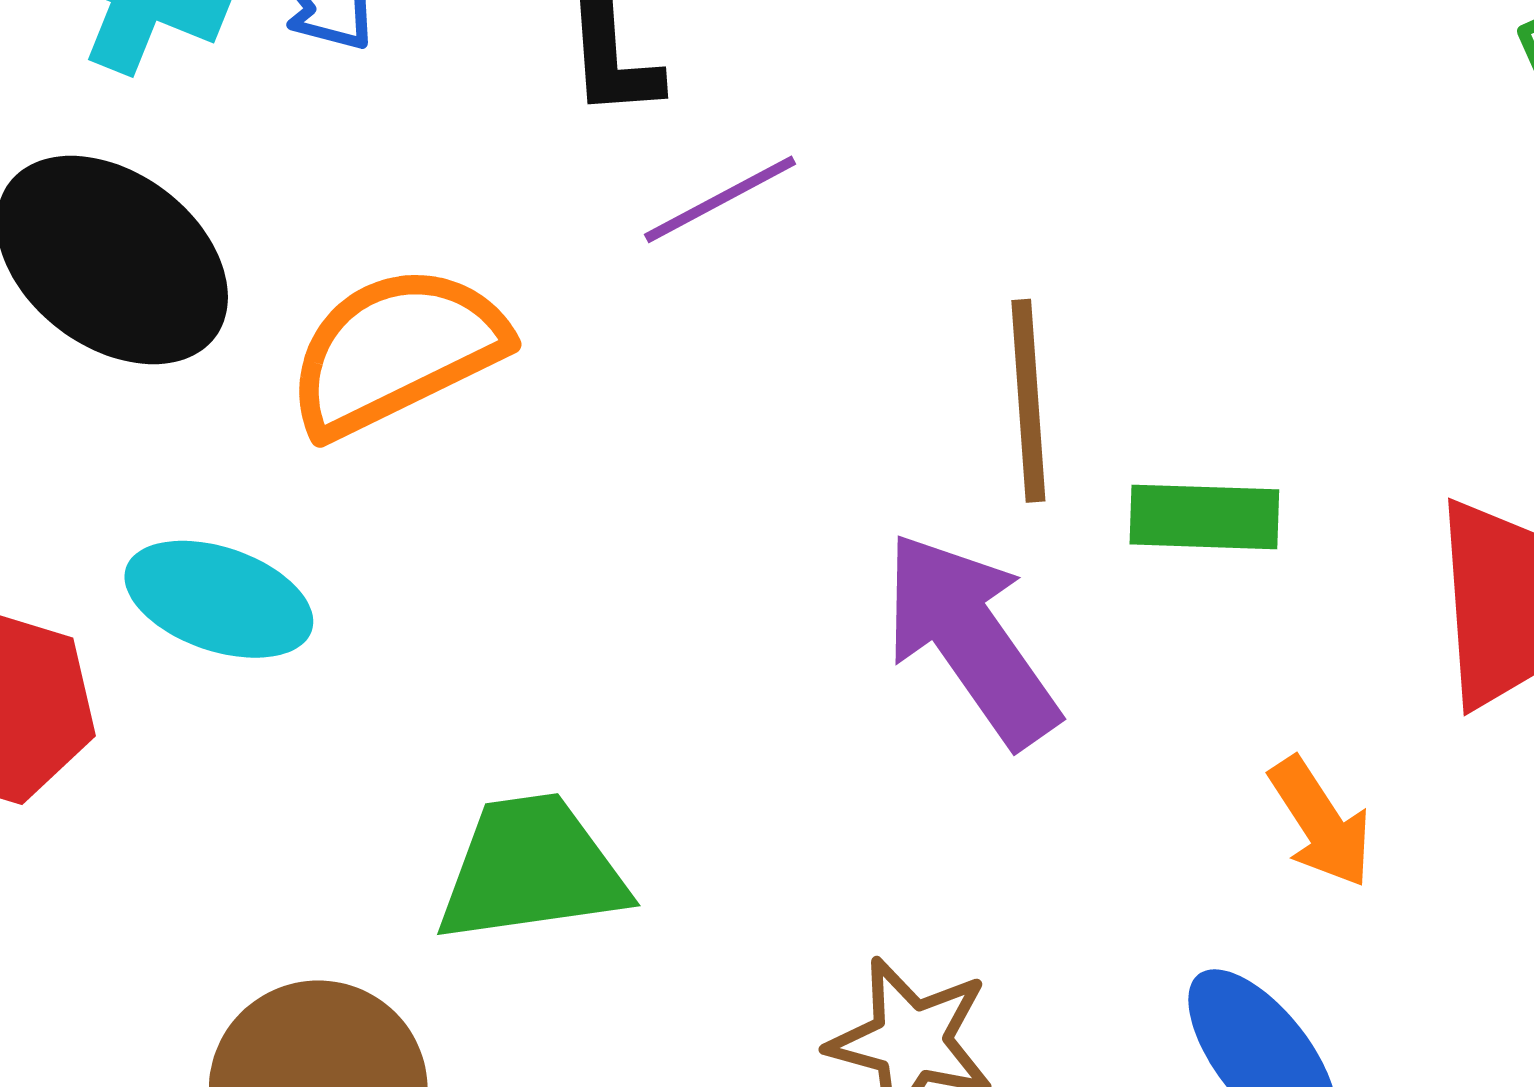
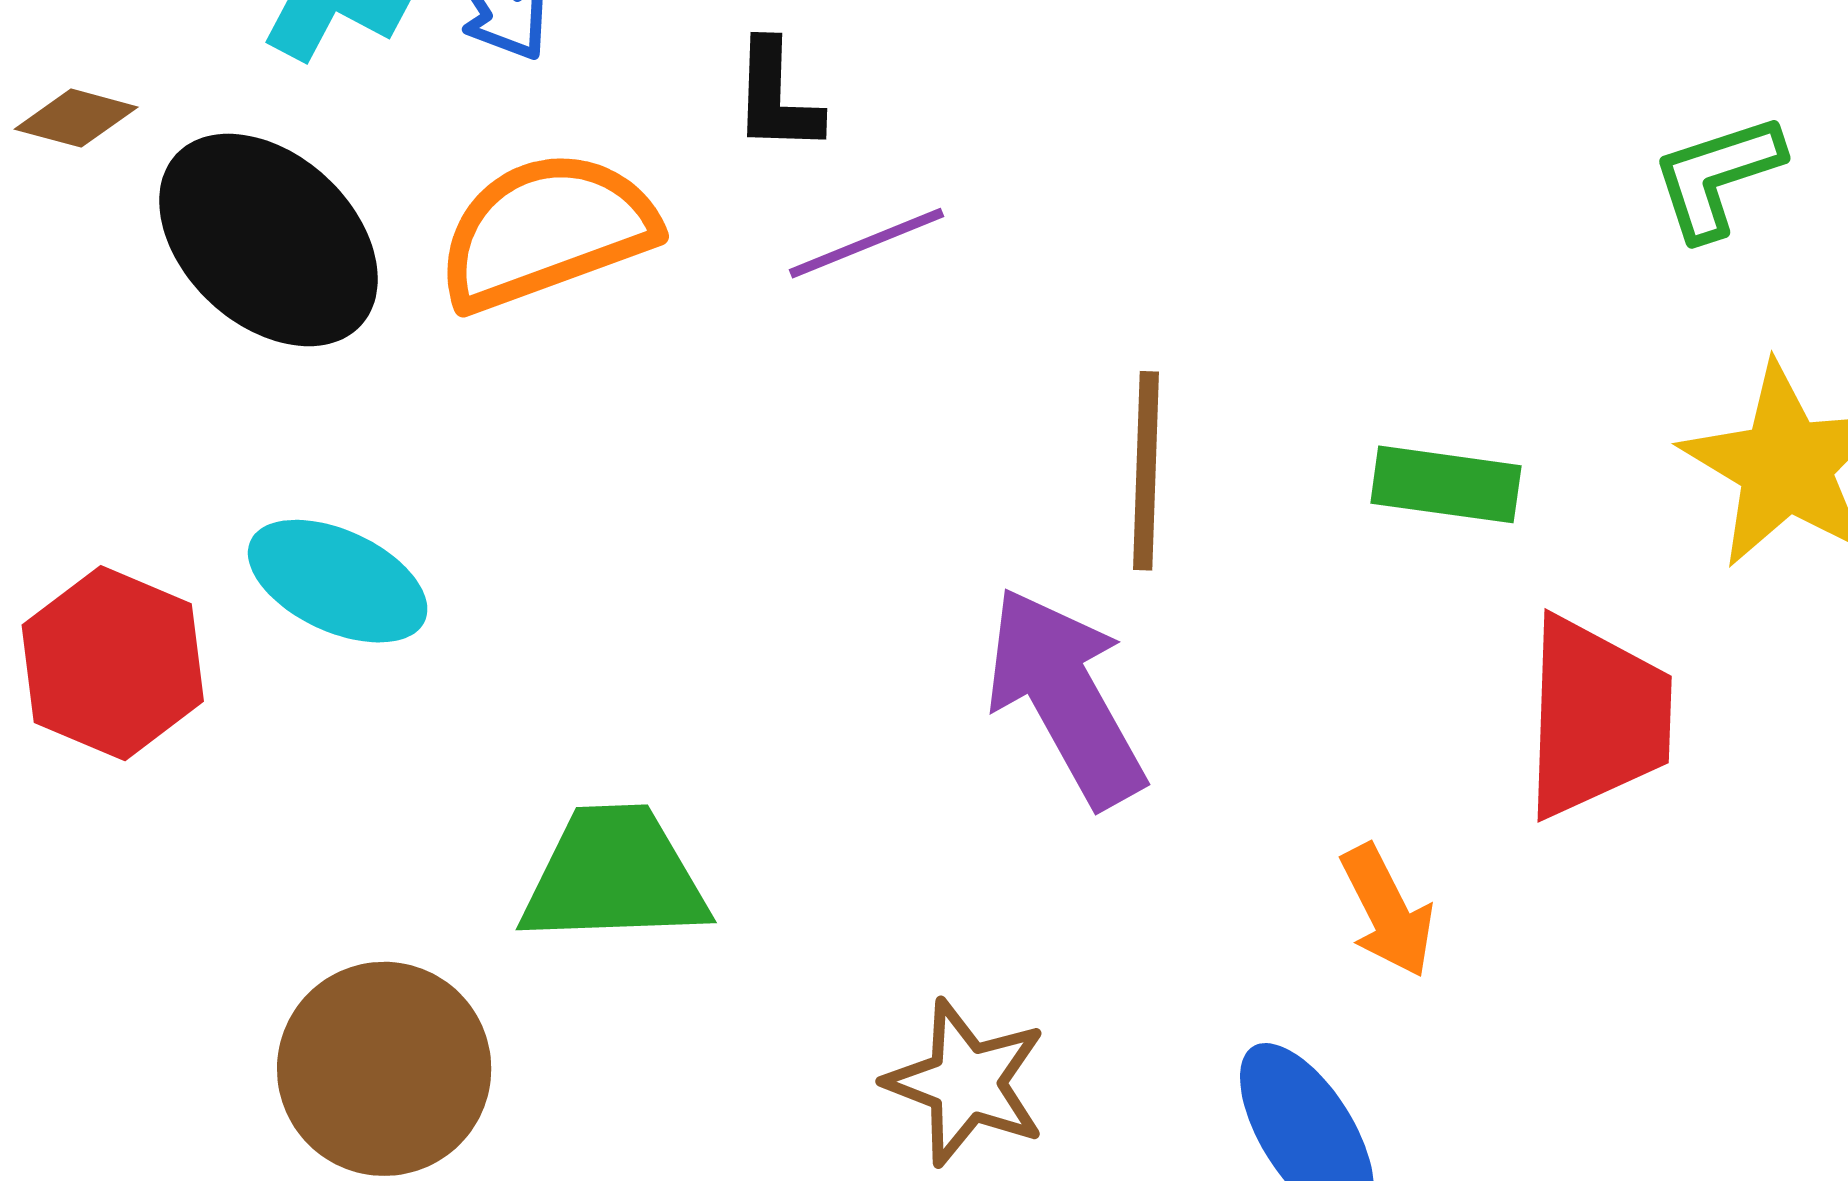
orange semicircle: (396, 351) -> (546, 231), moved
green rectangle: (1204, 517) -> (1446, 484), moved

